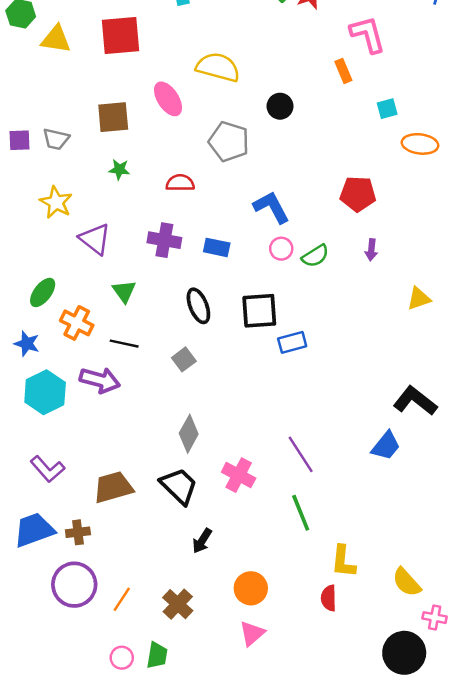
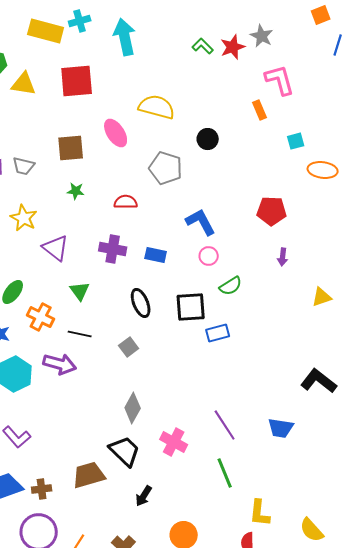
green semicircle: (315, 256) -> (231, 286), moved
blue trapezoid: (386, 446) -> (281, 428), moved, turned 60
brown trapezoid: (113, 487) -> (89, 475), moved

